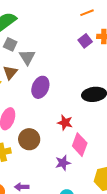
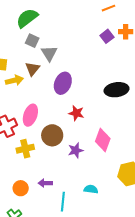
red star: (65, 123) -> (76, 113), moved
purple star: (63, 163) -> (76, 150), moved

